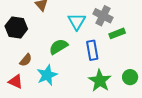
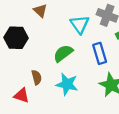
brown semicircle: (26, 60) -> (37, 77), moved, turned -48
cyan star: (47, 75) -> (67, 84), moved, turned -30

